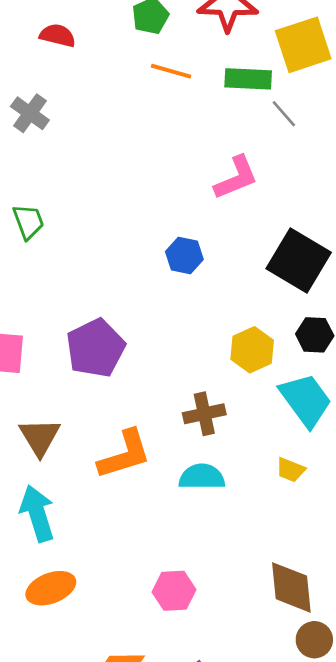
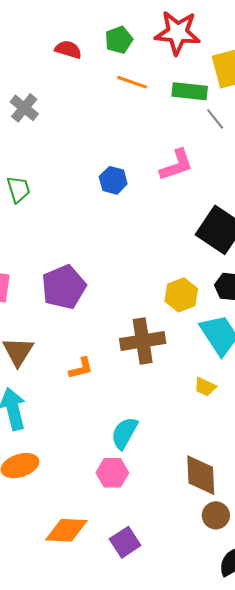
red semicircle: (58, 35) -> (68, 49), moved
blue hexagon: (184, 256) -> (113, 180), moved
brown cross: (204, 414) -> (143, 341), size x1.4
orange L-shape: (124, 455) -> (81, 368), size x0.6
cyan semicircle: (202, 477) -> (124, 433), moved, turned -64

